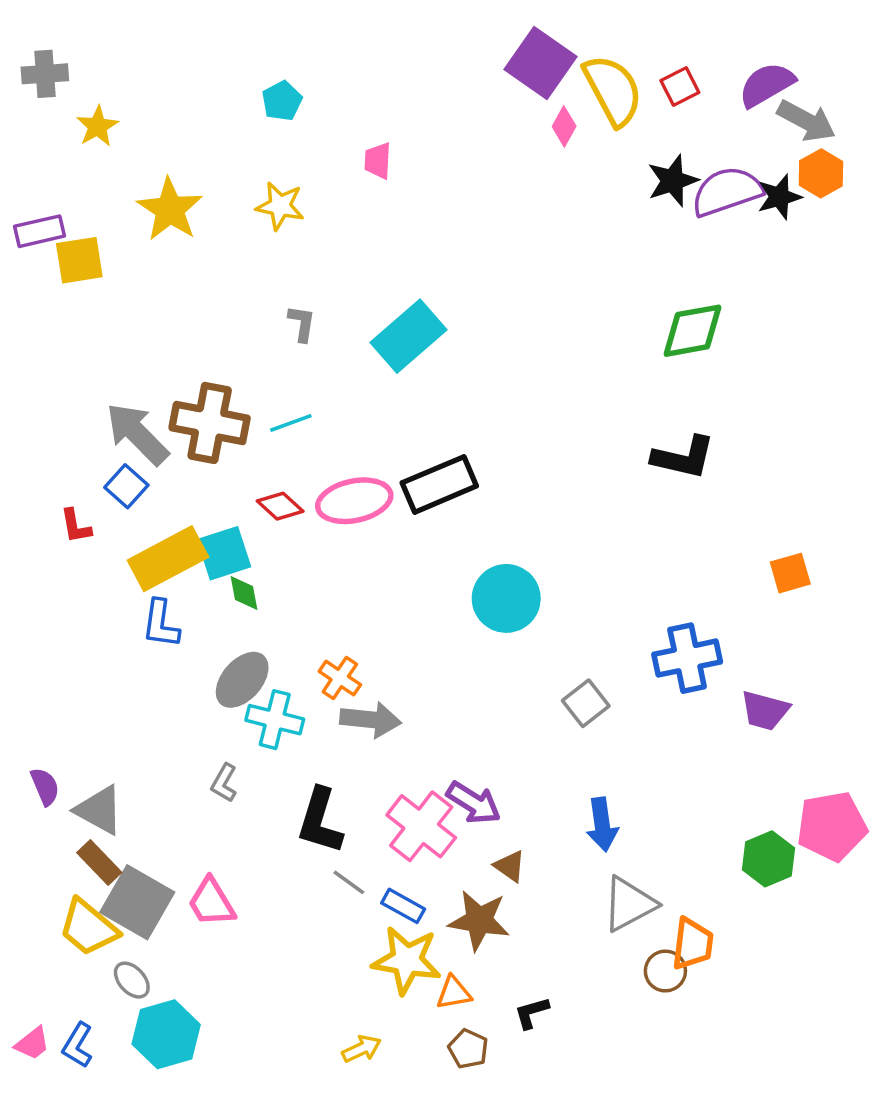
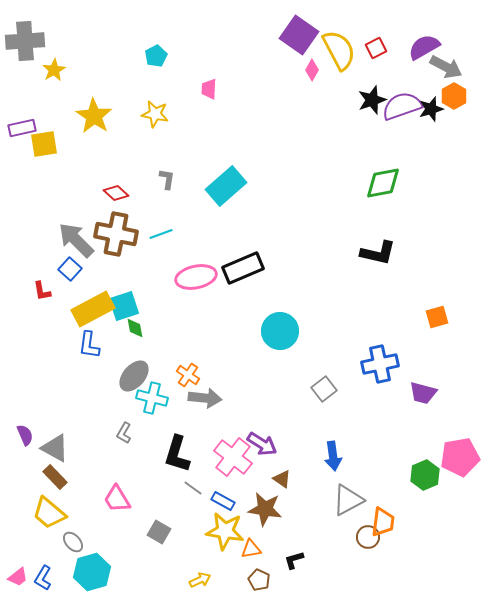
gray cross: (45, 74) -> (25, 41), size x1.5
red diamond: (280, 506) -> (116, 193), moved
gray square: (137, 902) -> (159, 532), moved, size x0.6

